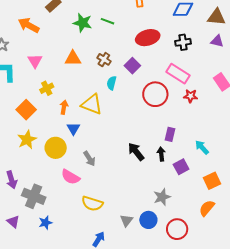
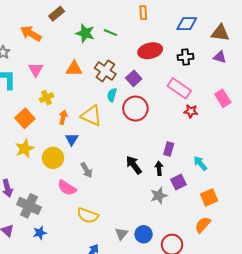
brown cross: (104, 59) -> (105, 71), size x1.5
red circle: (155, 94) -> (135, 109), moved
gray star: (162, 197) -> (159, 196), moved

